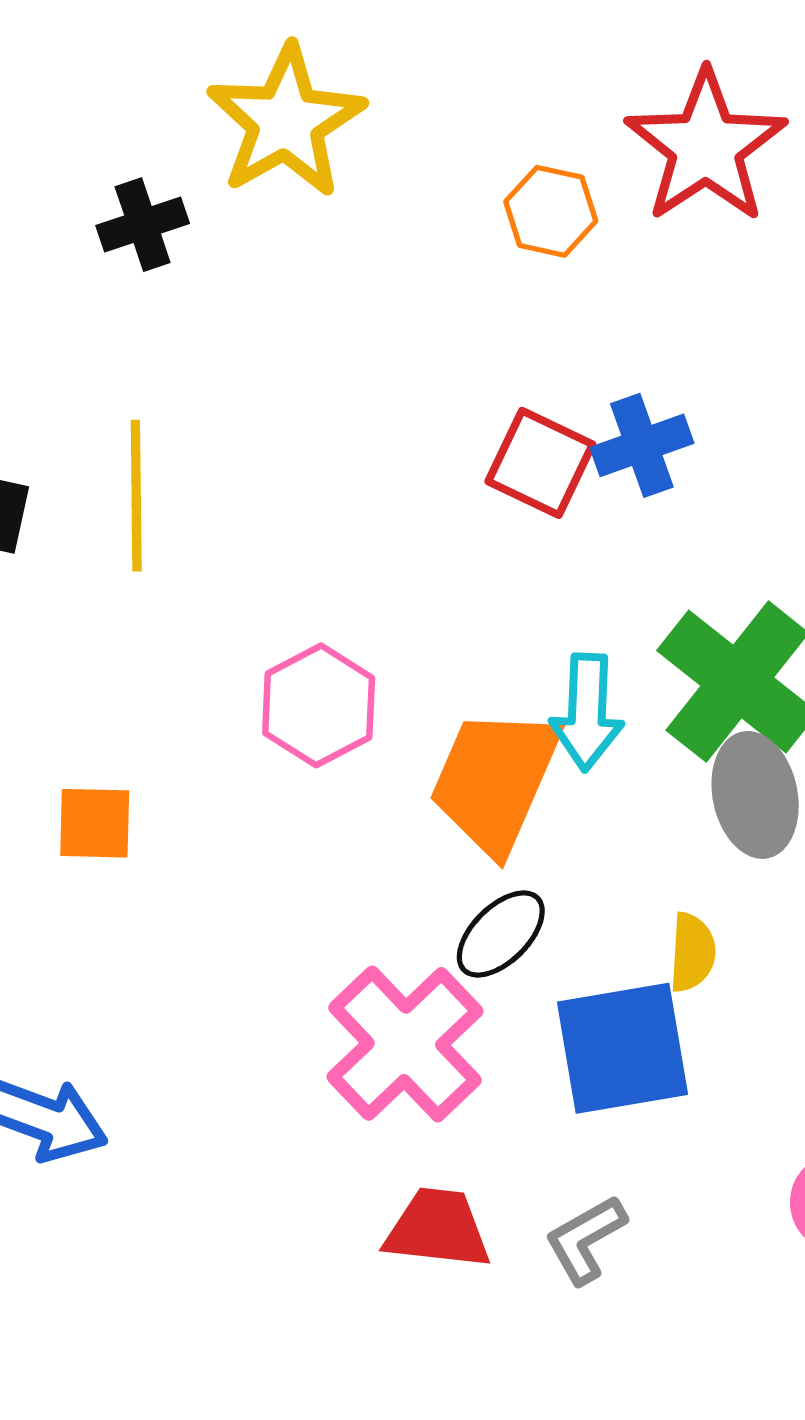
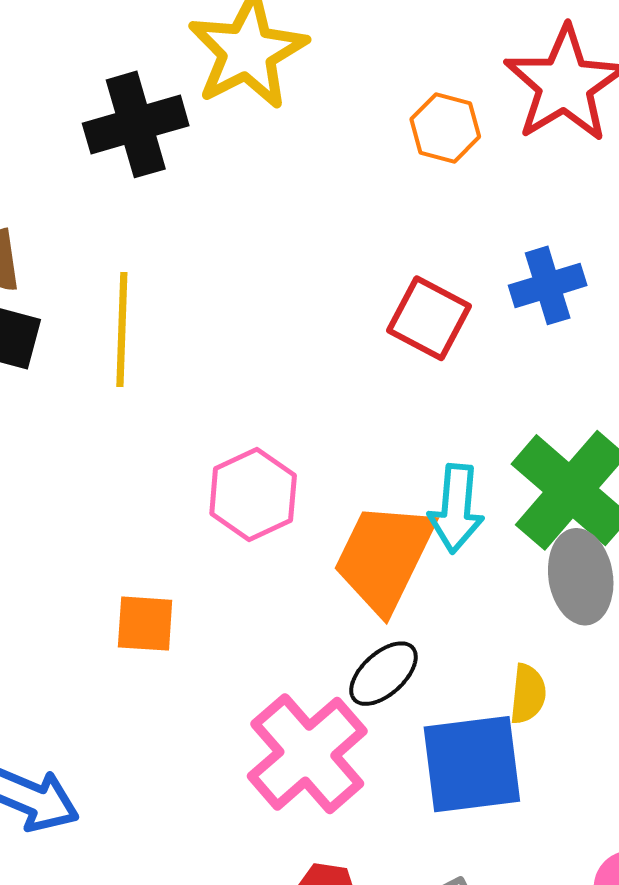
black cross: (143, 225) -> (136, 124), size x1.5
blue cross: (642, 445) -> (548, 285), moved
orange square: (95, 823) -> (145, 624), moved

